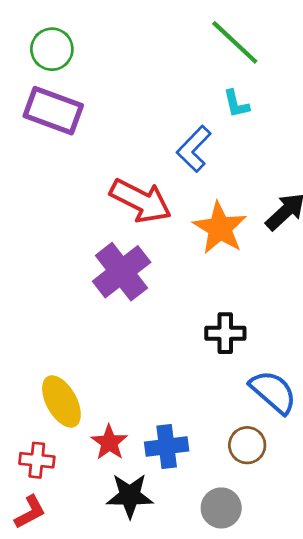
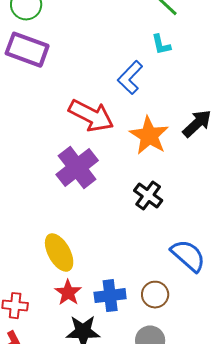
black cross: (225, 333) -> (148, 196), moved, turned 36
yellow ellipse: (61, 401) -> (59, 253), moved
brown circle: (247, 445) -> (155, 295), moved

